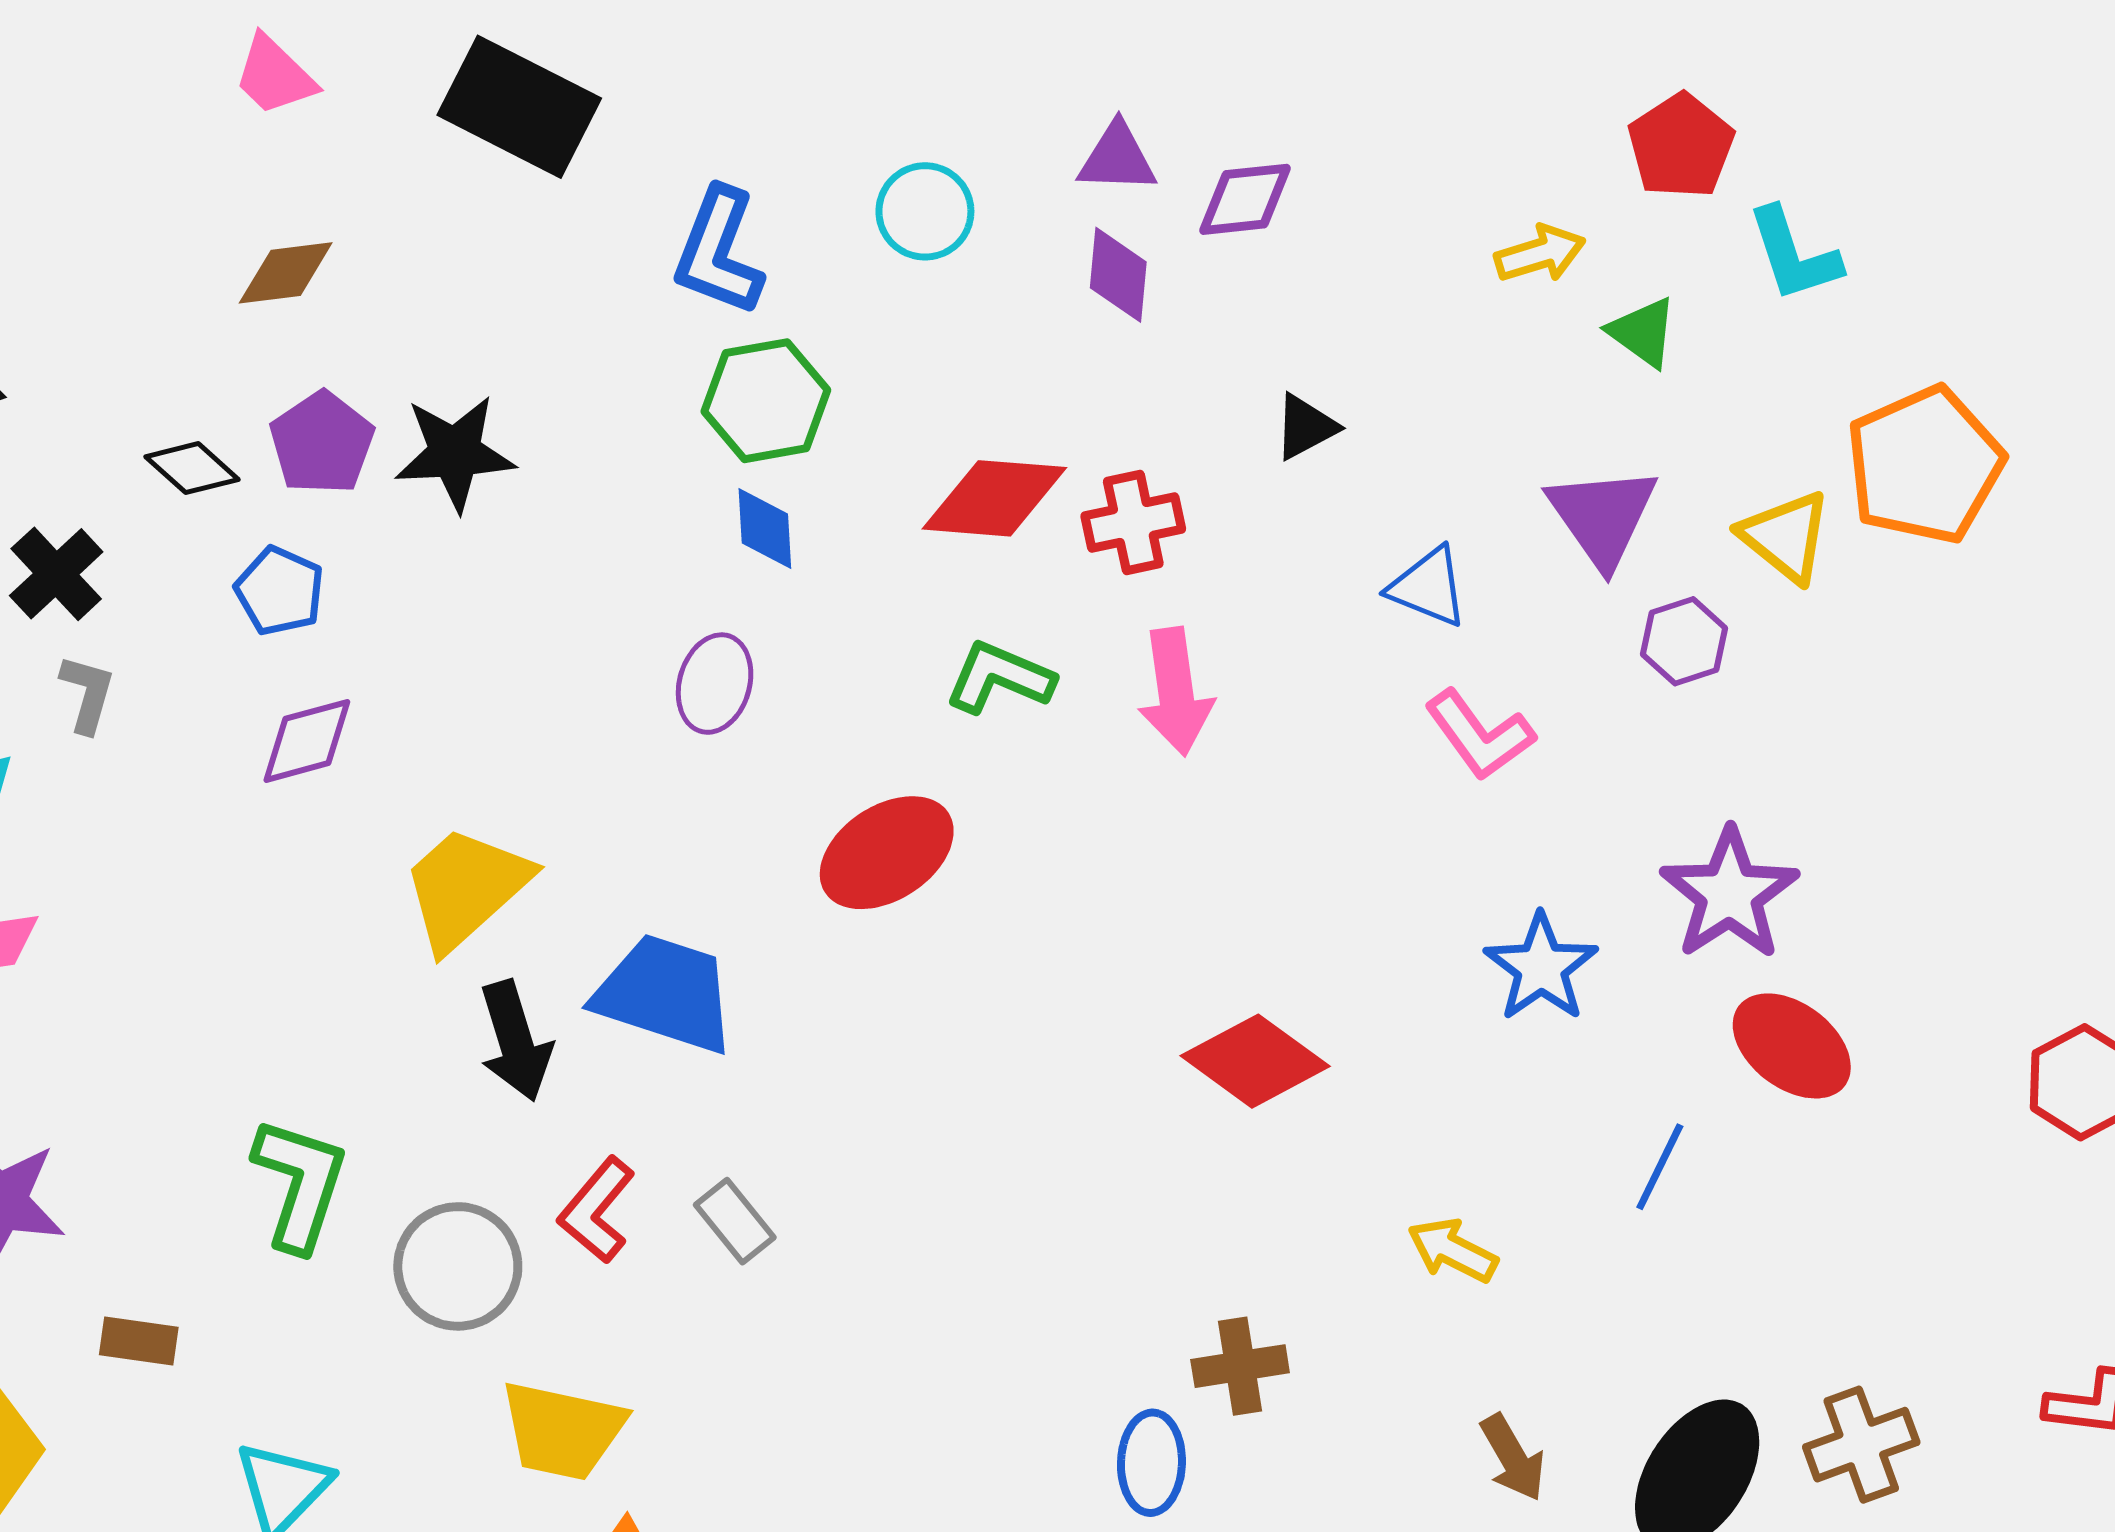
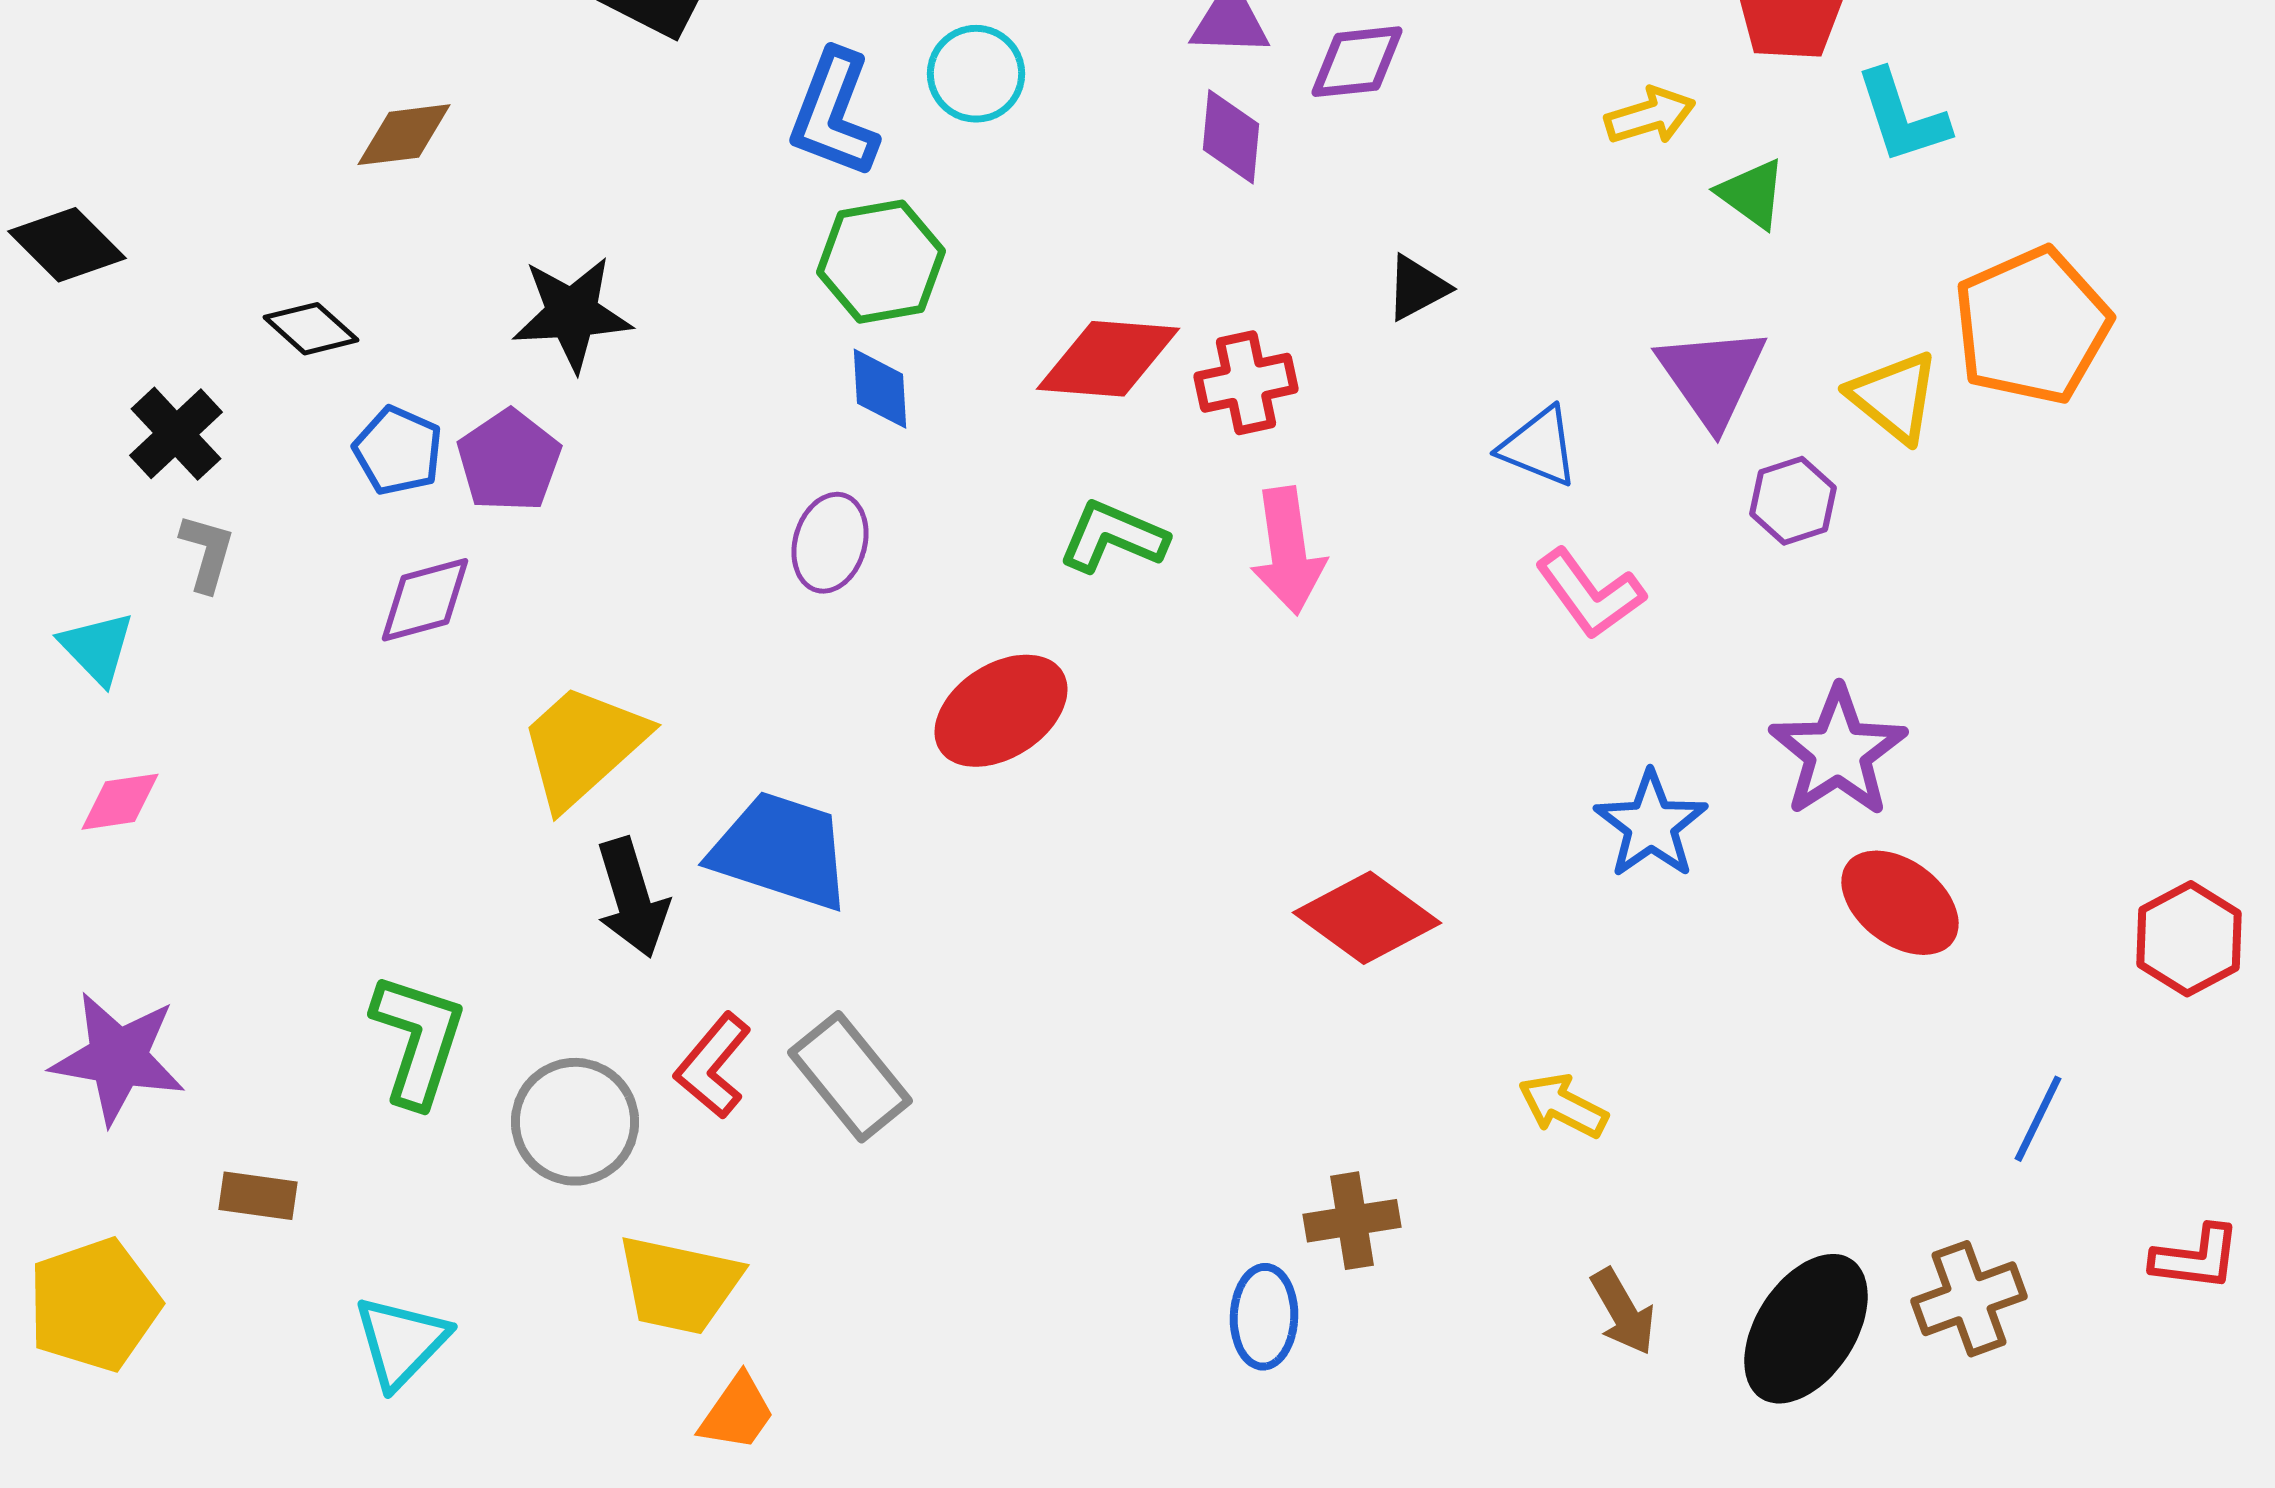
cyan circle: (925, 211) -> (976, 74), moved
purple pentagon: (322, 443) -> (509, 461), moved
blue line: (1660, 1167) -> (2038, 1119), moved
gray rectangle: (735, 1221) -> (850, 1077), size x1.5

